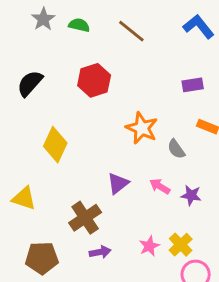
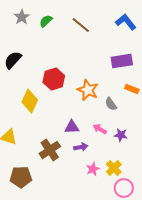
green semicircle: (79, 25) -> (46, 21), turned -56
red hexagon: (94, 80) -> (54, 79), moved
purple rectangle: (193, 85) -> (122, 61), size x1.5
purple triangle: (118, 183) -> (72, 127), turned 35
purple arrow: (100, 252) -> (81, 147), moved

